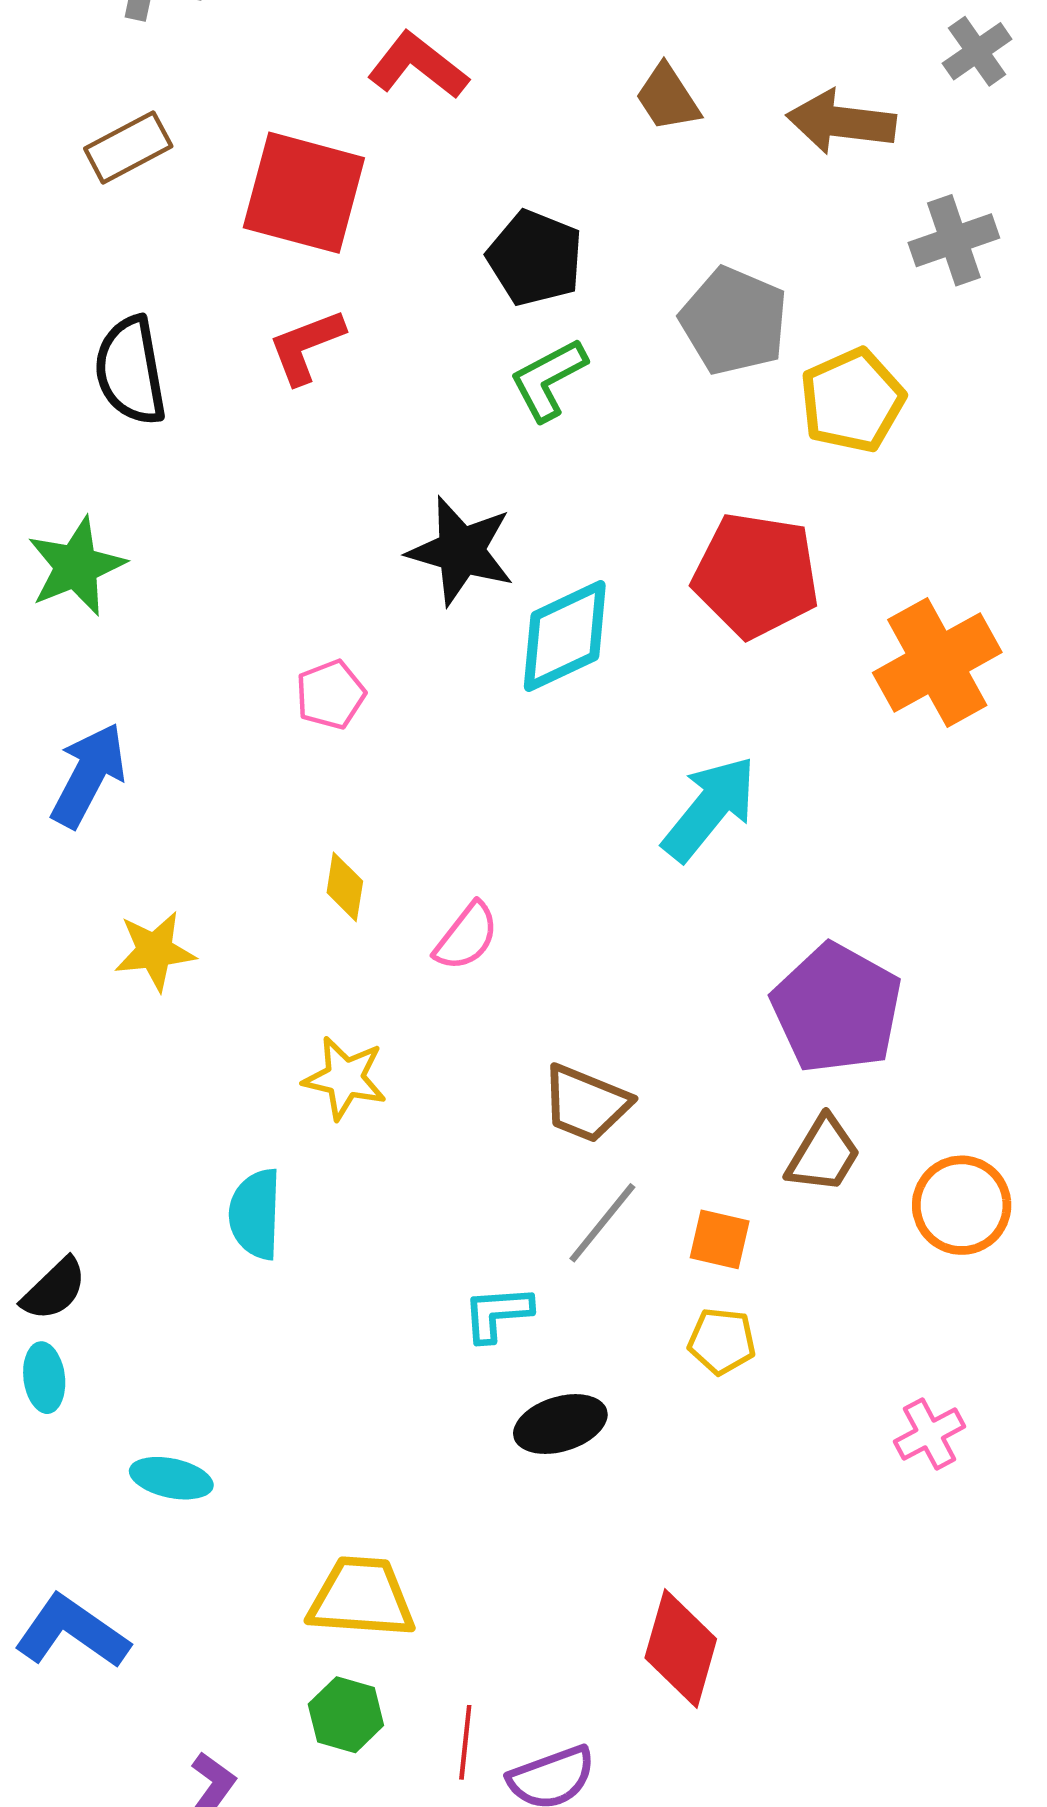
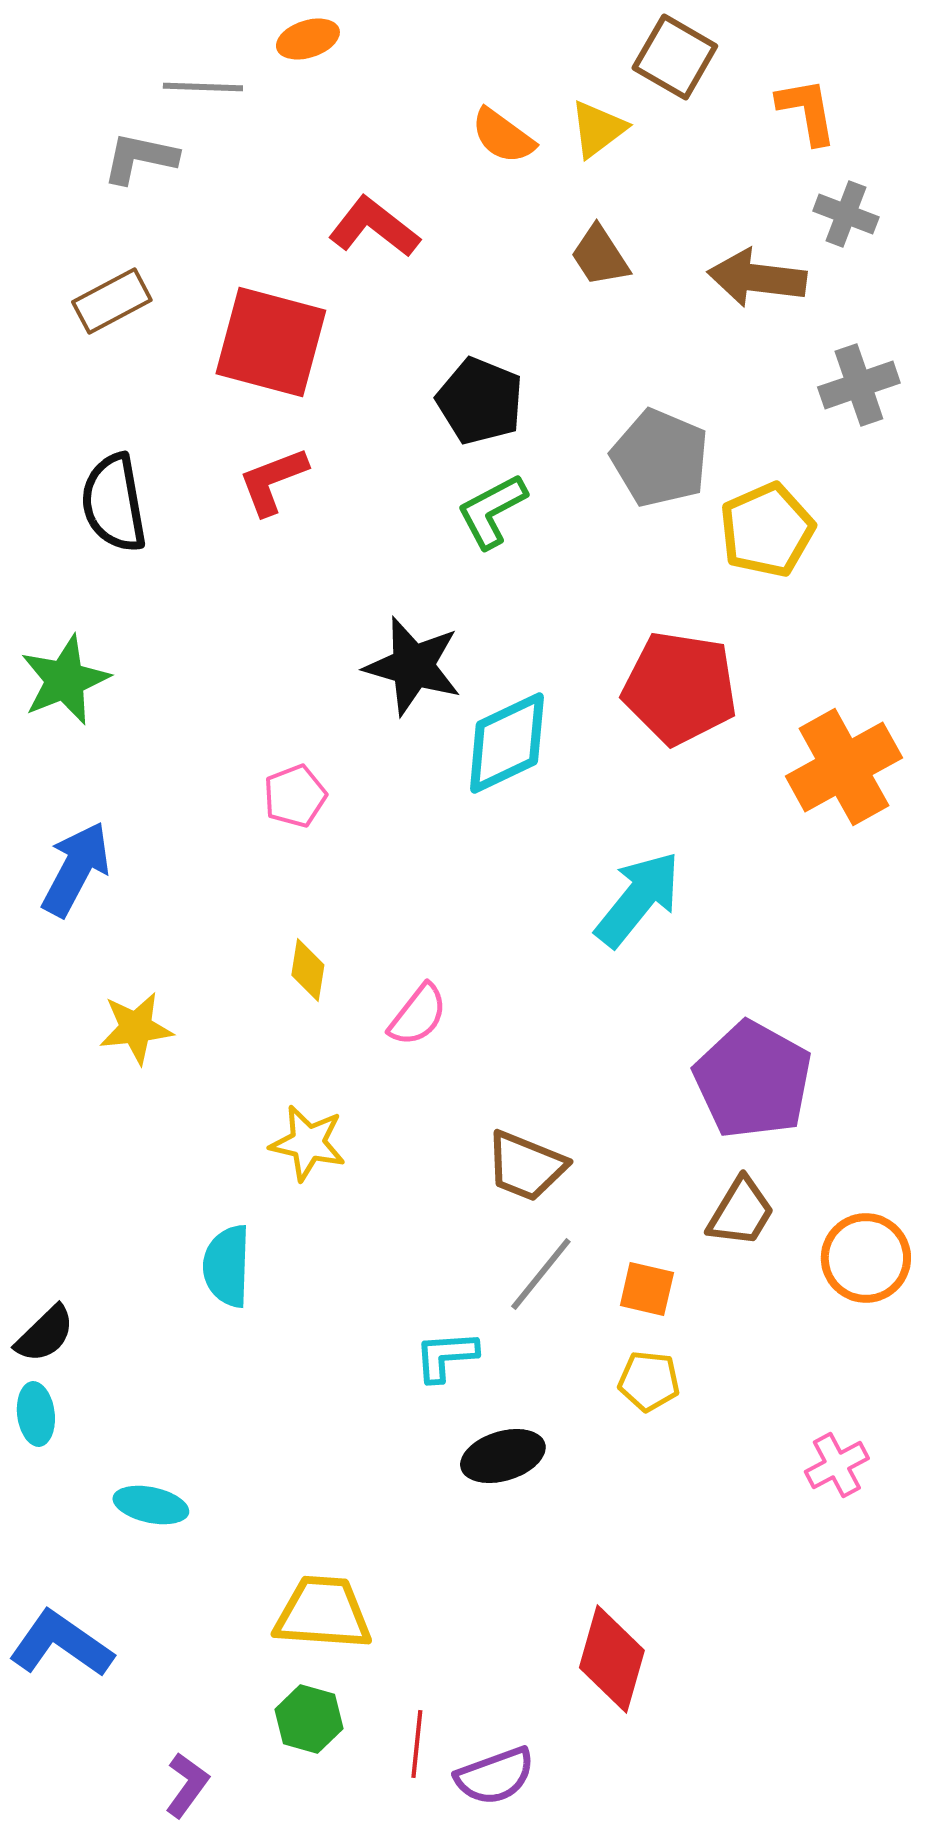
gray cross: (977, 51) -> (846, 214), moved, turned -34

